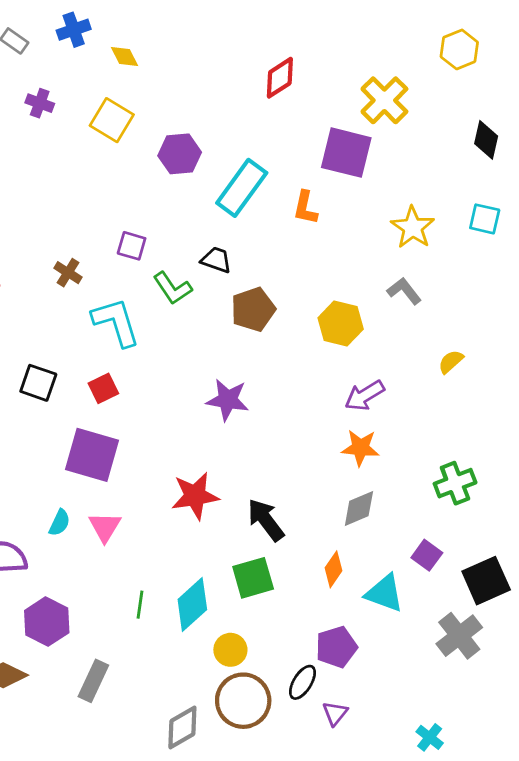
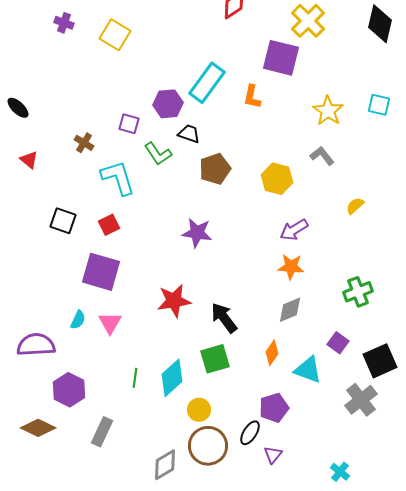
black diamond: (486, 140) -> (380, 24), moved, size x1.4
purple hexagon: (180, 154) -> (168, 104), moved

